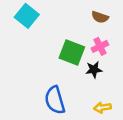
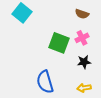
black star: (94, 70) -> (84, 62), moved

